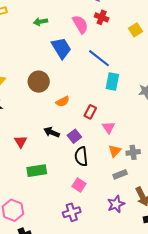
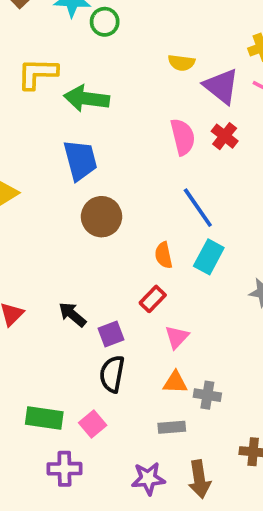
green arrow: (41, 22) -> (87, 99), moved, size x1.6
blue trapezoid: (61, 48) -> (80, 160), moved
brown circle: (39, 82) -> (102, 217), moved
orange semicircle: (63, 101) -> (164, 255), moved, turned 88
orange triangle: (115, 151) -> (175, 382), turned 32
green rectangle: (37, 171) -> (44, 418), moved

